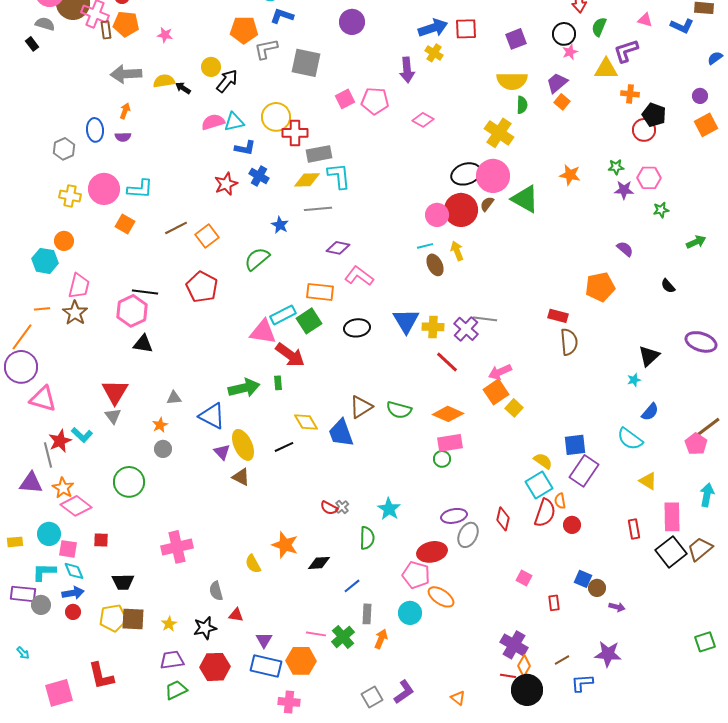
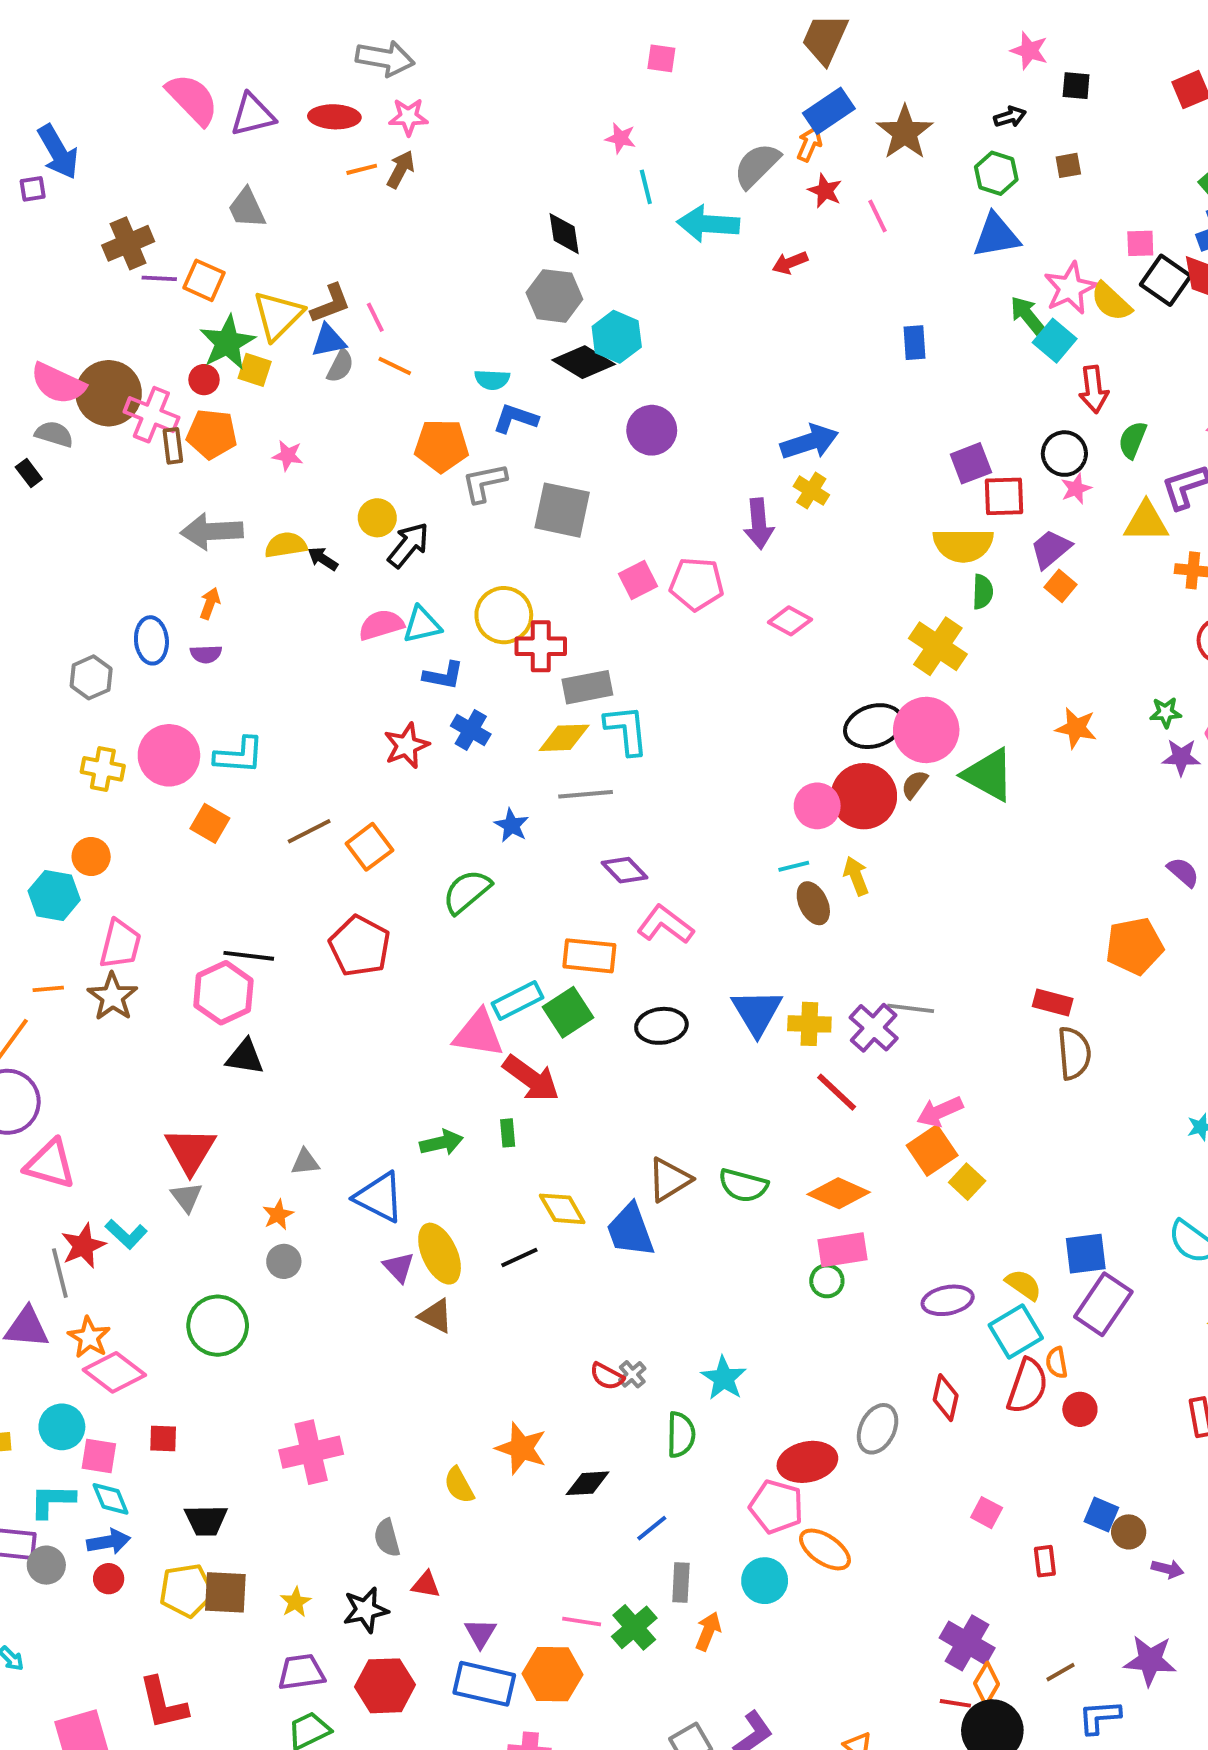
red square: (466, 29) -> (1004, 496), moved
purple diamond: (338, 248) -> (624, 870), turned 35
green arrow: (244, 388) -> (441, 1143), size x0.7
purple ellipse: (454, 516) -> (948, 1300), moved

